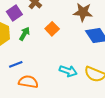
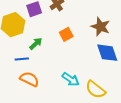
green arrow: (24, 34) -> (36, 44), moved

